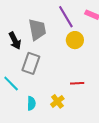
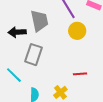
black arrow: (15, 41) -> (17, 32), turned 114

